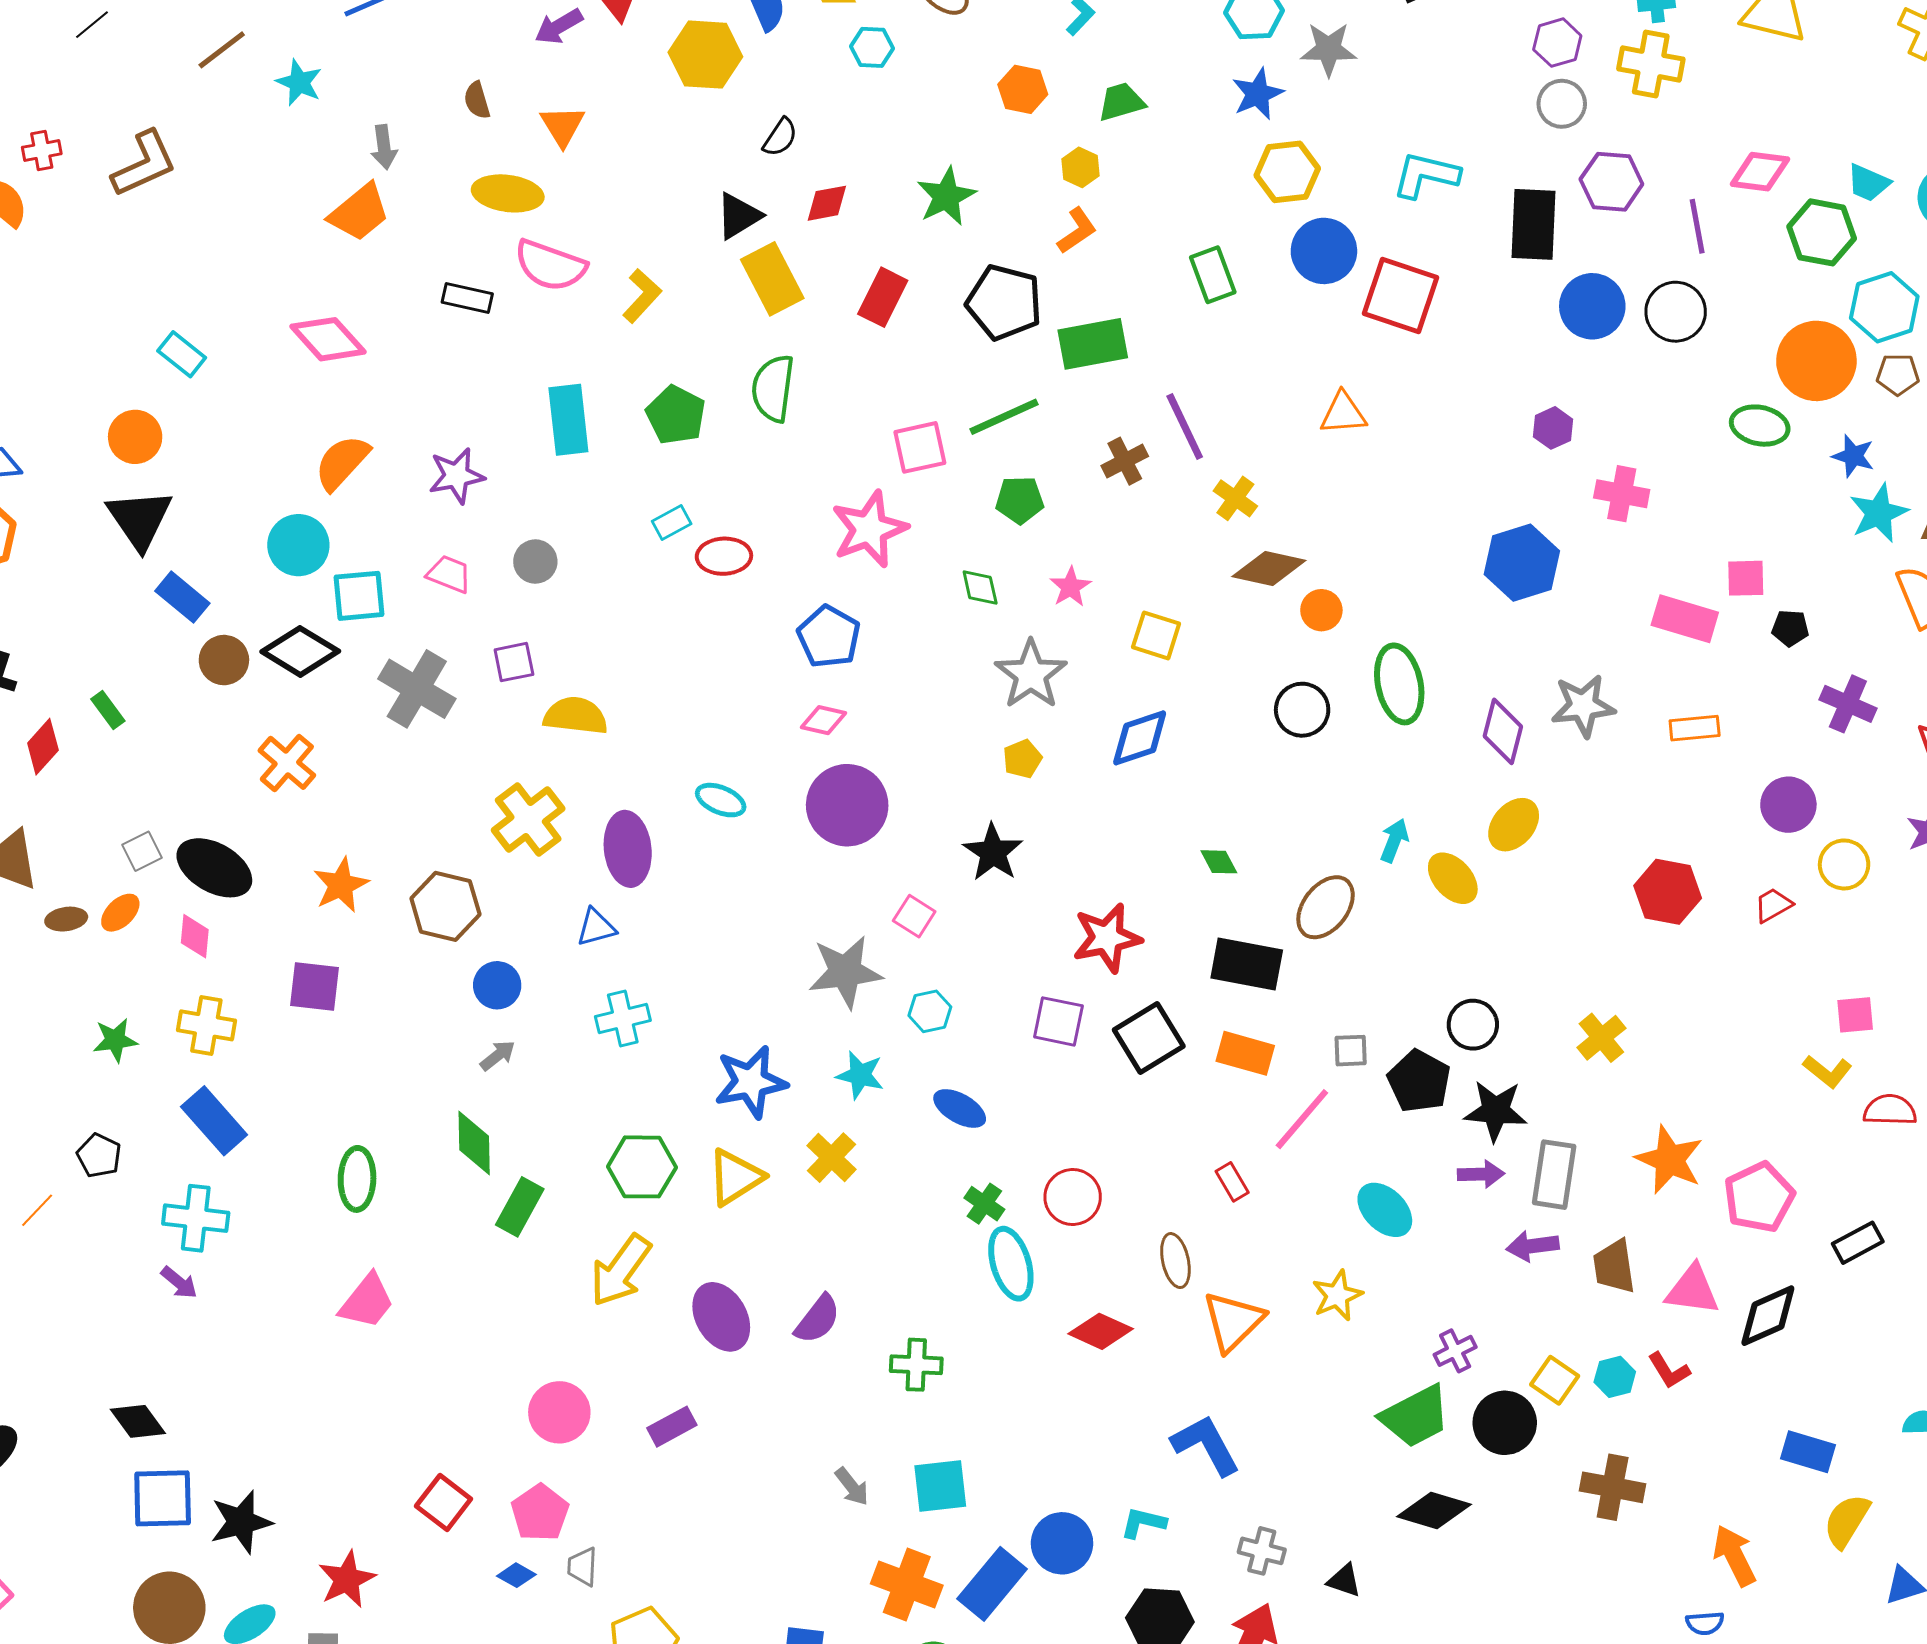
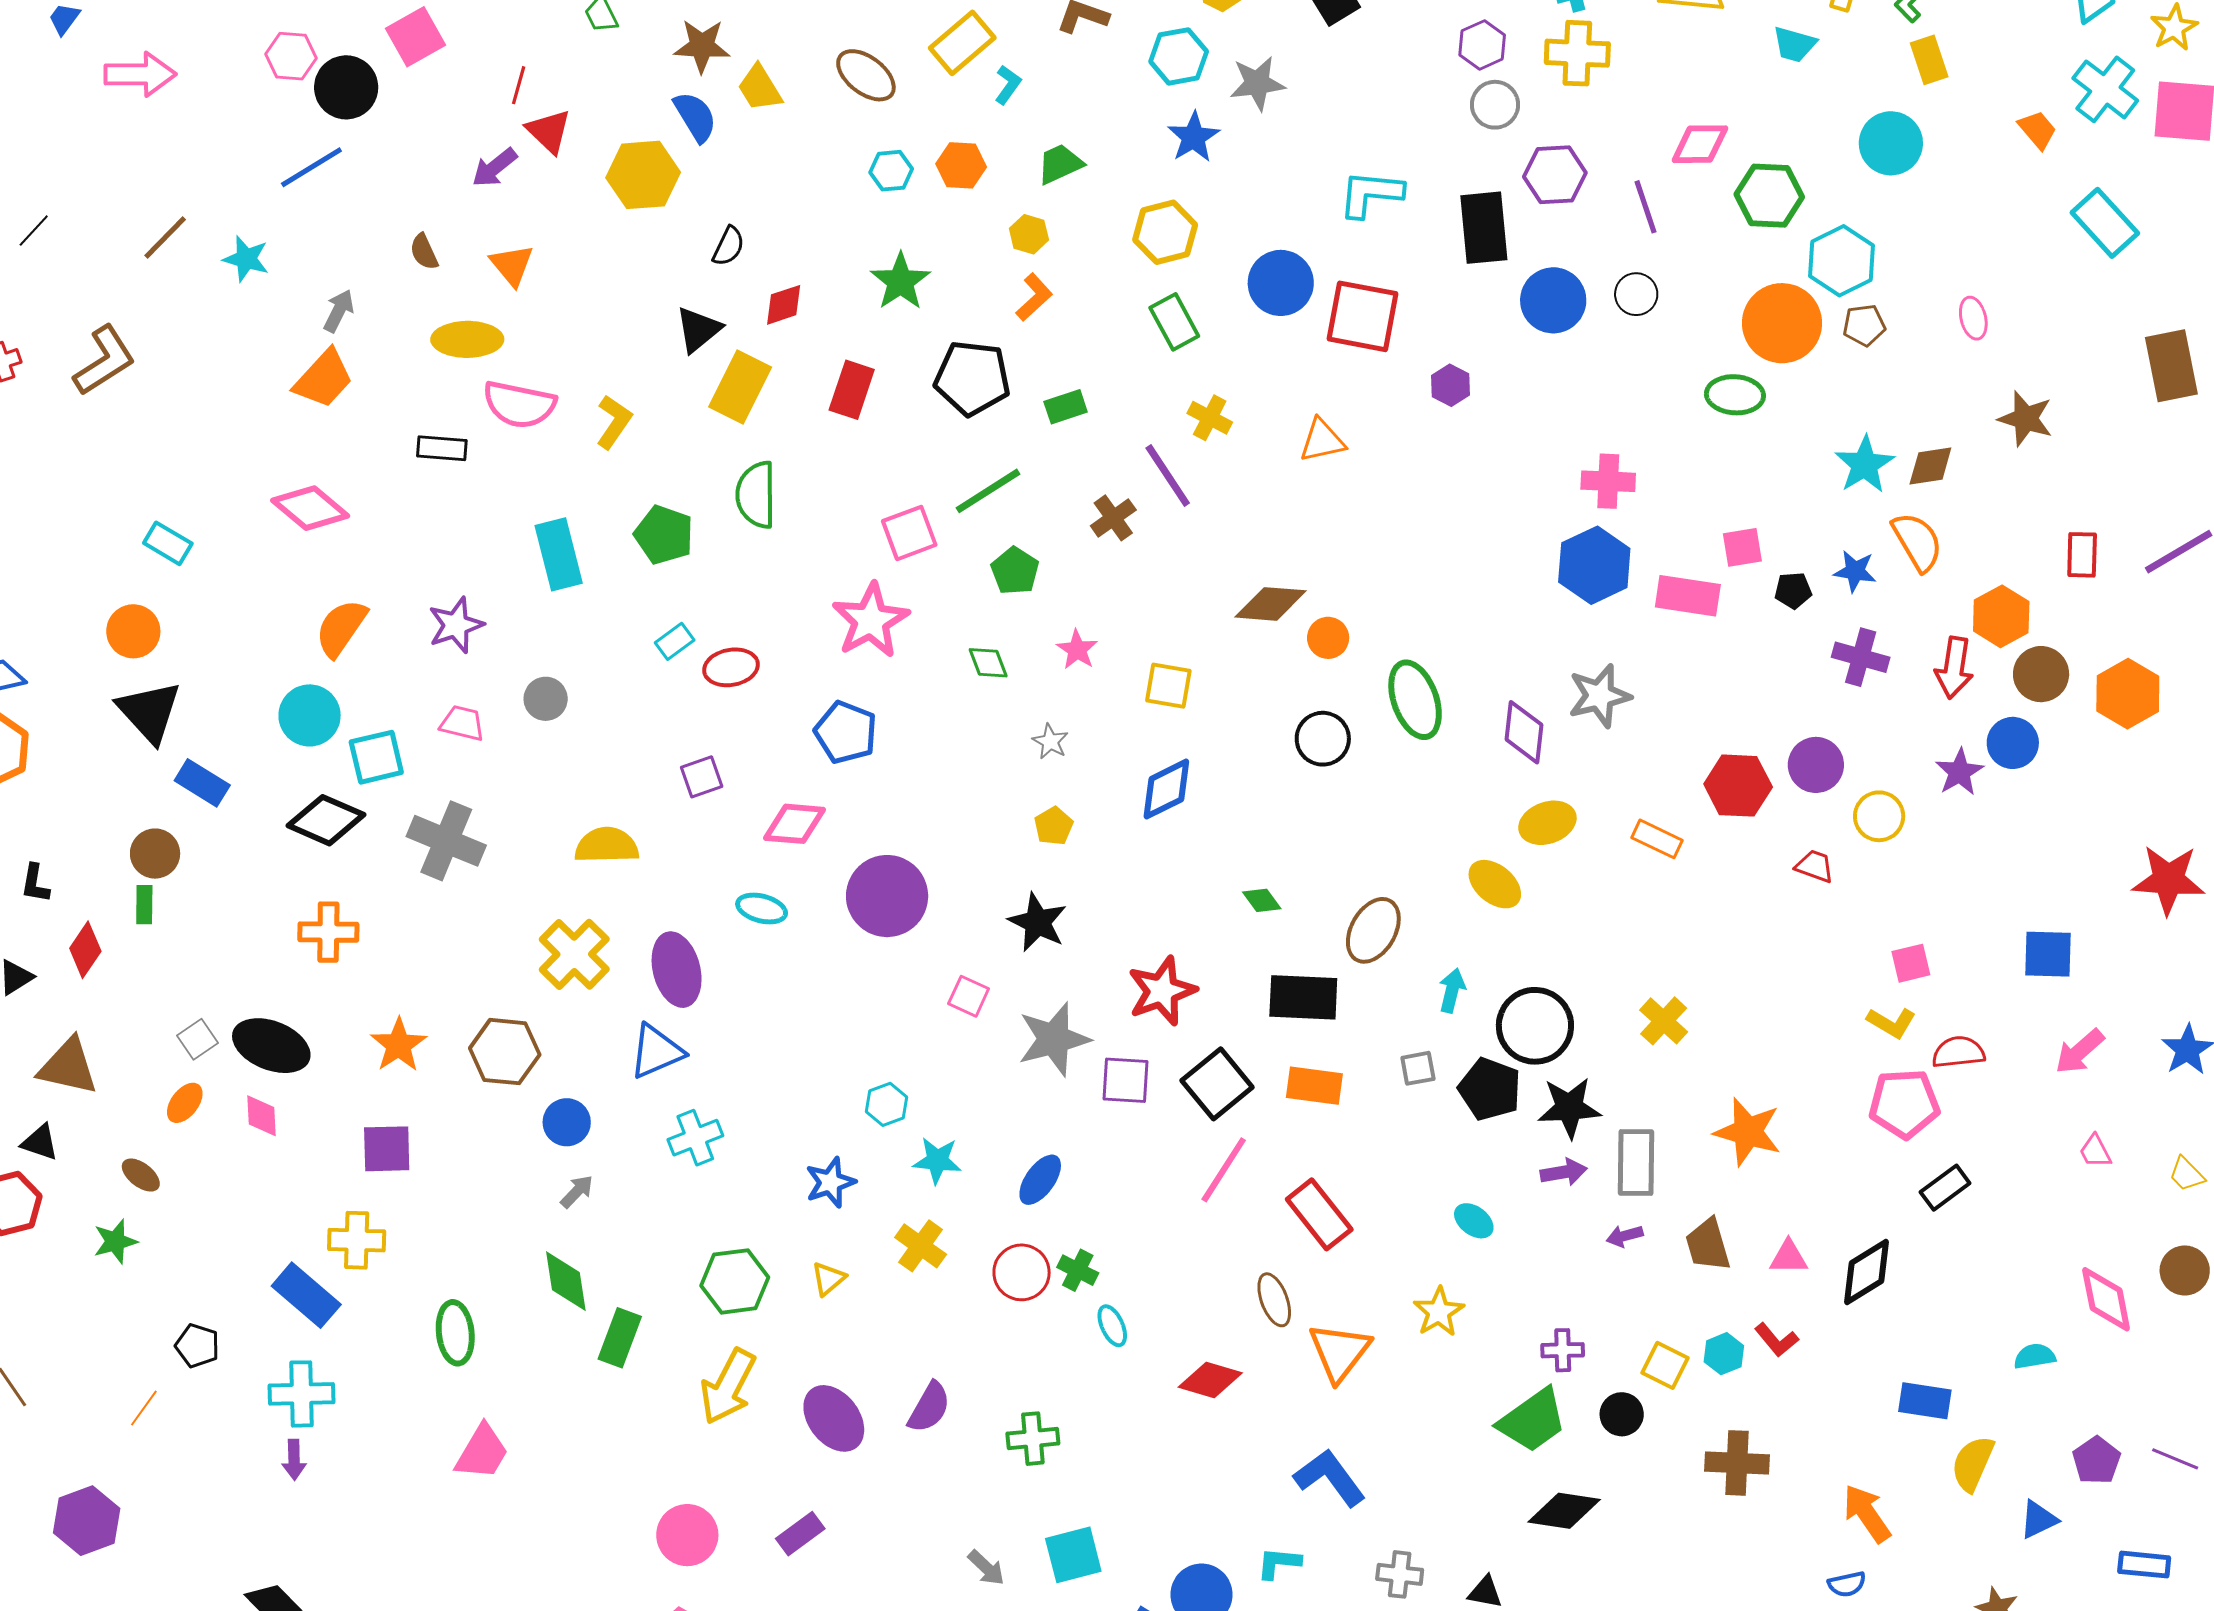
cyan hexagon: (872, 47) -> (891, 171), moved
gray arrow: (384, 147) -> (339, 311), turned -138
yellow hexagon: (1287, 172) -> (1165, 232), moved
cyan trapezoid: (1868, 183) -> (1794, 44), moved
yellow rectangle: (772, 279) -> (740, 387), turned 62
black circle: (1676, 312) -> (1636, 294), size x0.7
green rectangle: (1093, 344) -> (1066, 407), size x0.6
purple hexagon: (1553, 428) -> (1451, 385), moved
blue star: (1853, 456) -> (1855, 571), moved
yellow cross: (1235, 498) -> (1210, 418), moved
green pentagon: (1020, 500) -> (1015, 571), turned -30
blue hexagon: (1522, 563) -> (1594, 565), moved
brown circle: (224, 660) -> (155, 854), moved
purple square: (514, 662) -> (702, 777), moved
gray star: (1031, 674) -> (1050, 742), size x0.5
green rectangle: (108, 710) -> (144, 905), turned 45
pink diamond: (823, 720) -> (795, 824), moved, size x1.4
orange rectangle: (1695, 728) -> (1657, 839), moved, turned 39
orange cross: (287, 763) -> (328, 932), turned -32
yellow ellipse: (1514, 825) -> (1547, 823), turned 38
cyan arrow: (1394, 841) -> (1452, 991), moved
red hexagon: (1668, 892) -> (1738, 786), moved
red trapezoid: (1773, 905) -> (1815, 866), turned 57
brown ellipse: (66, 919) -> (141, 1175), moved, turned 54
blue triangle: (596, 927) -> (656, 1051), size x1.4
gray star: (845, 972) -> (1054, 1039), moved
cyan hexagon: (930, 1011) -> (887, 1104), moved
yellow cross: (206, 1025) -> (357, 1240), moved
black circle: (1473, 1025) -> (1535, 1026), size x1.5
green star: (115, 1040) -> (115, 1241), moved
blue star: (751, 1082) -> (830, 1182), size x0.7
blue ellipse: (960, 1108) -> (1040, 1180), turned -76
pink line: (1302, 1119) -> (1224, 1170), moved
yellow triangle: (735, 1177) -> (828, 1279), size x0.6
red rectangle: (1232, 1182) -> (1319, 1214), size x1.8
red circle: (1073, 1197) -> (1022, 1272), moved
pink pentagon: (1759, 1197) -> (1904, 1104), moved, turned 30
cyan ellipse: (1385, 1210) -> (1474, 1221), size x0.7
purple arrow: (1533, 1246) -> (1625, 1236), size x0.7
cyan ellipse: (1011, 1264) -> (1112, 1326), size x0.6
purple arrow: (179, 1283) -> (294, 1460), turned 57
pink triangle: (1692, 1290) -> (1789, 1257), size x0.7
purple cross: (1455, 1351) -> (1563, 1350), turned 33
black circle: (1505, 1423) -> (1622, 1414), size x0.7

